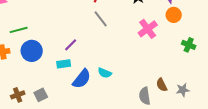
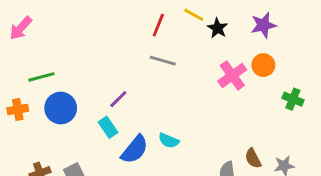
orange circle: (174, 15) -> (263, 65), moved
gray line: (101, 19) -> (163, 61), turned -36
cyan rectangle: (64, 64) -> (108, 127), turned 64

